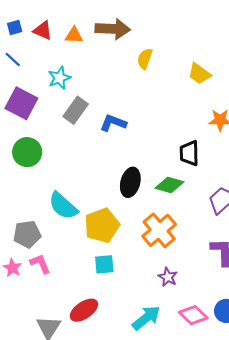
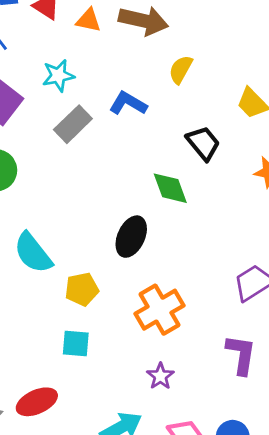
blue L-shape: (113, 123) -> (128, 103), moved
black trapezoid: (189, 153) -> (203, 143), moved, turned 132
green diamond: (169, 185) -> (170, 188), moved, turned 44
yellow pentagon: (102, 225) -> (82, 289), size x0.7

